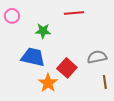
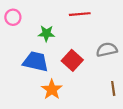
gray semicircle: (97, 57) -> (107, 50), moved
red square: (67, 68) -> (72, 60), moved

